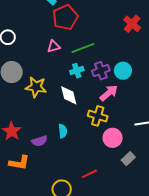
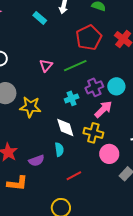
red pentagon: (65, 17) -> (89, 38), moved
pink triangle: (54, 46) -> (46, 65), turned -32
cyan cross: (77, 71) -> (72, 98), moved
white diamond: (69, 95) -> (65, 127), moved
red line: (89, 174) -> (74, 176), moved

